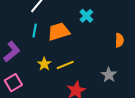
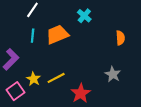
yellow star: (44, 64) -> (34, 79), moved
yellow line: (65, 65) -> (56, 78), moved

